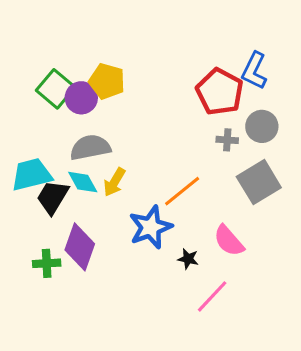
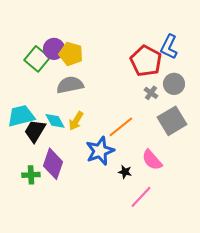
purple circle: (81, 98) -> (54, 49), moved
gray cross: (227, 140) -> (151, 93), turned 32
gray semicircle: (90, 147) -> (70, 85), moved

